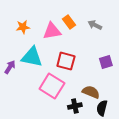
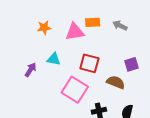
orange rectangle: (69, 22) -> (93, 22), turned -56
cyan triangle: (32, 57) -> (54, 59), size x0.6
brown semicircle: (91, 92) -> (116, 82), moved

